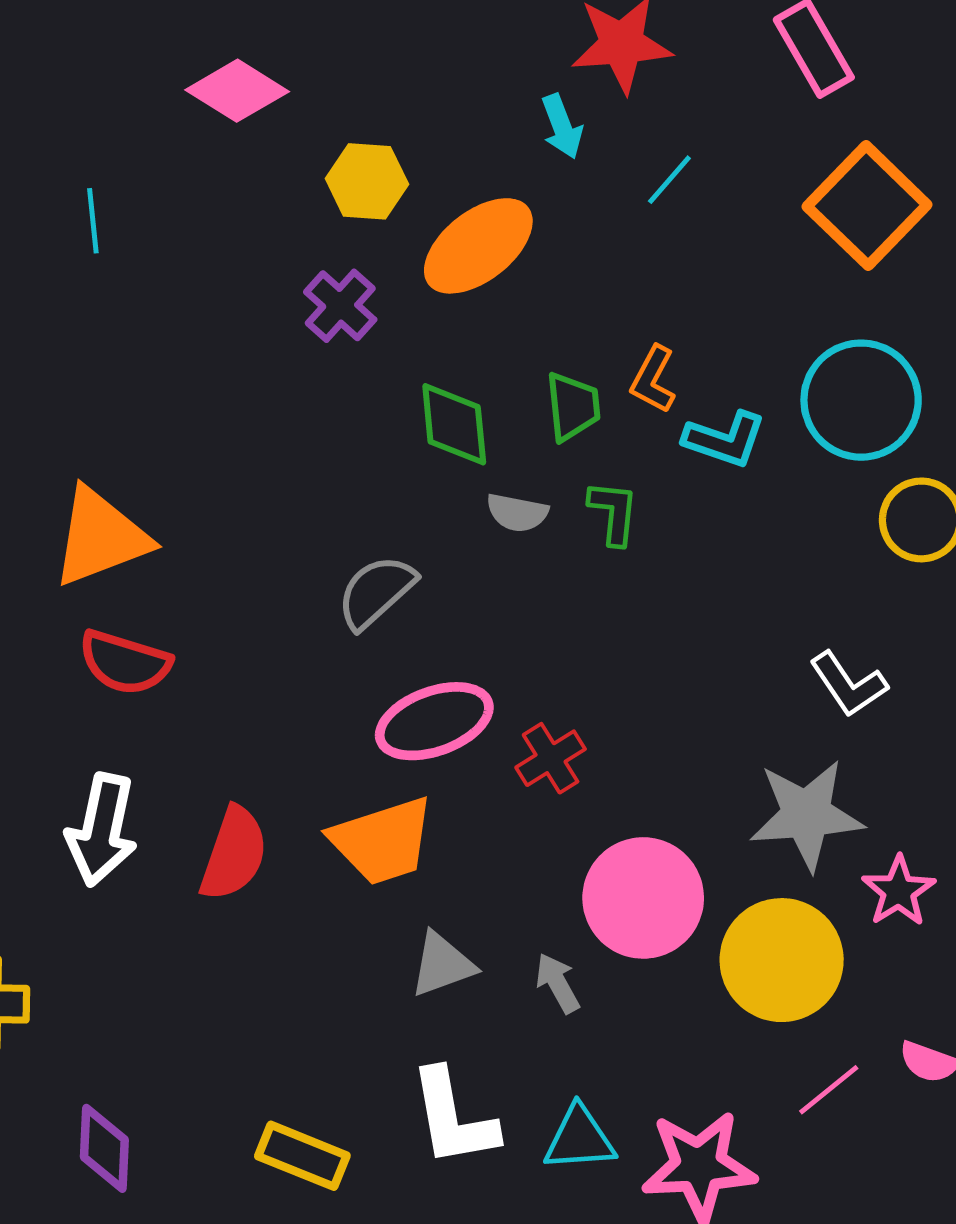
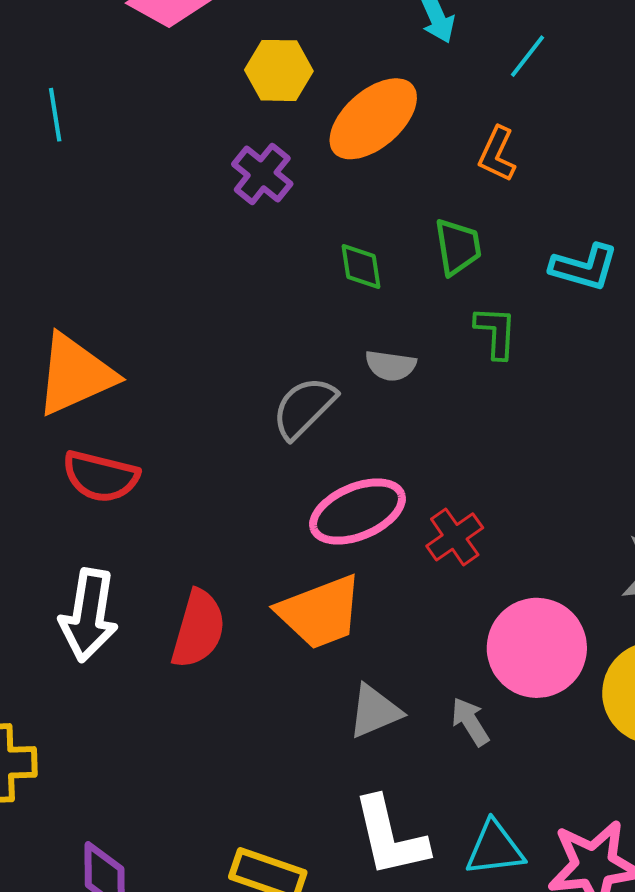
orange L-shape: (653, 379) -> (497, 154), moved
green diamond: (454, 424) -> (361, 266), size x0.7
gray semicircle: (517, 513) -> (391, 366), moved

